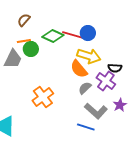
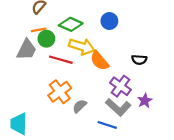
red line: (73, 35) -> (61, 60), moved
yellow arrow: (89, 56) -> (82, 46), moved
purple cross: (106, 81) -> (120, 86), moved
gray semicircle: (85, 88) -> (80, 106), moved

